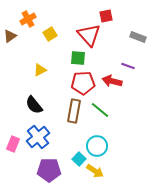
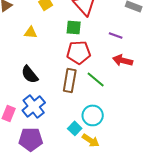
purple line: (128, 66) -> (116, 35), moved
yellow triangle: (40, 70) -> (31, 32), moved, turned 32
red arrow: (112, 81) -> (123, 60), moved
purple pentagon: (49, 170) -> (31, 139), moved

